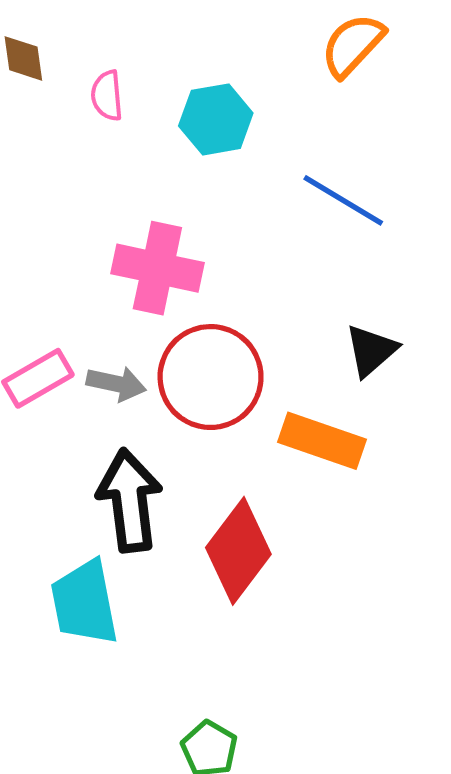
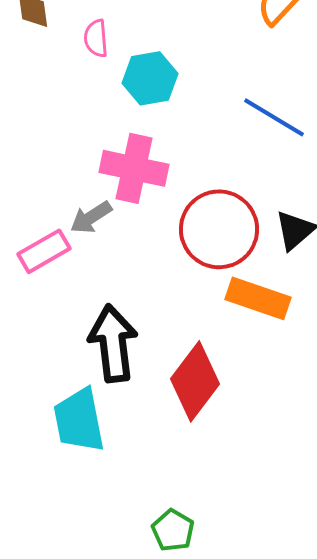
cyan hexagon: (216, 119) -> (150, 78), moved
red circle: (211, 377) -> (219, 229), moved
gray arrow: (116, 384) -> (91, 217), moved, turned 135

